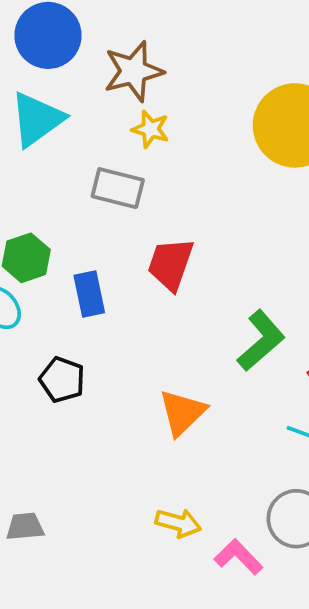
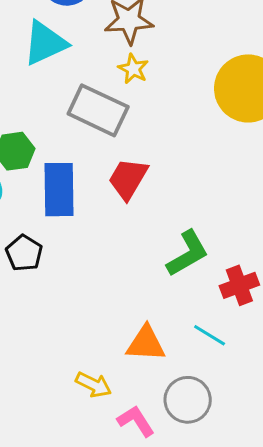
gray rectangle: (118, 188) -> (98, 110), size x1.4
blue rectangle: (89, 294) -> (59, 190), size x1.5
orange triangle: (182, 413) -> (146, 344), moved, turned 36

